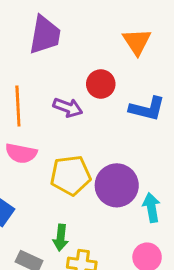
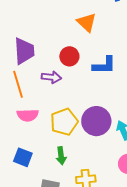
purple trapezoid: (45, 35) -> (24, 51), moved
green arrow: (61, 238) -> (61, 156), moved

